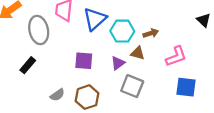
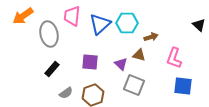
cyan hexagon: (122, 31) -> (127, 23), moved
pink L-shape: (176, 56) -> (174, 58), turned 130
purple triangle: (118, 63) -> (121, 64), turned -40
black rectangle: (28, 65) -> (52, 69), moved

